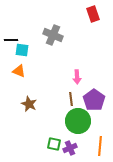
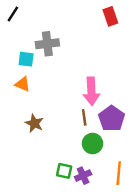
gray cross: (53, 35) -> (47, 44), moved, turned -30
black line: (11, 40) -> (13, 14), moved, turned -56
pink arrow: (77, 77) -> (91, 91), size x1.6
green circle: (78, 121) -> (93, 144), size x0.7

